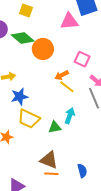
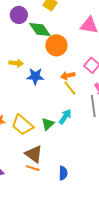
blue star: (20, 97) -> (35, 76), moved
yellow trapezoid: (29, 119) -> (22, 125), moved
green triangle: (55, 127) -> (48, 124), turned -48

